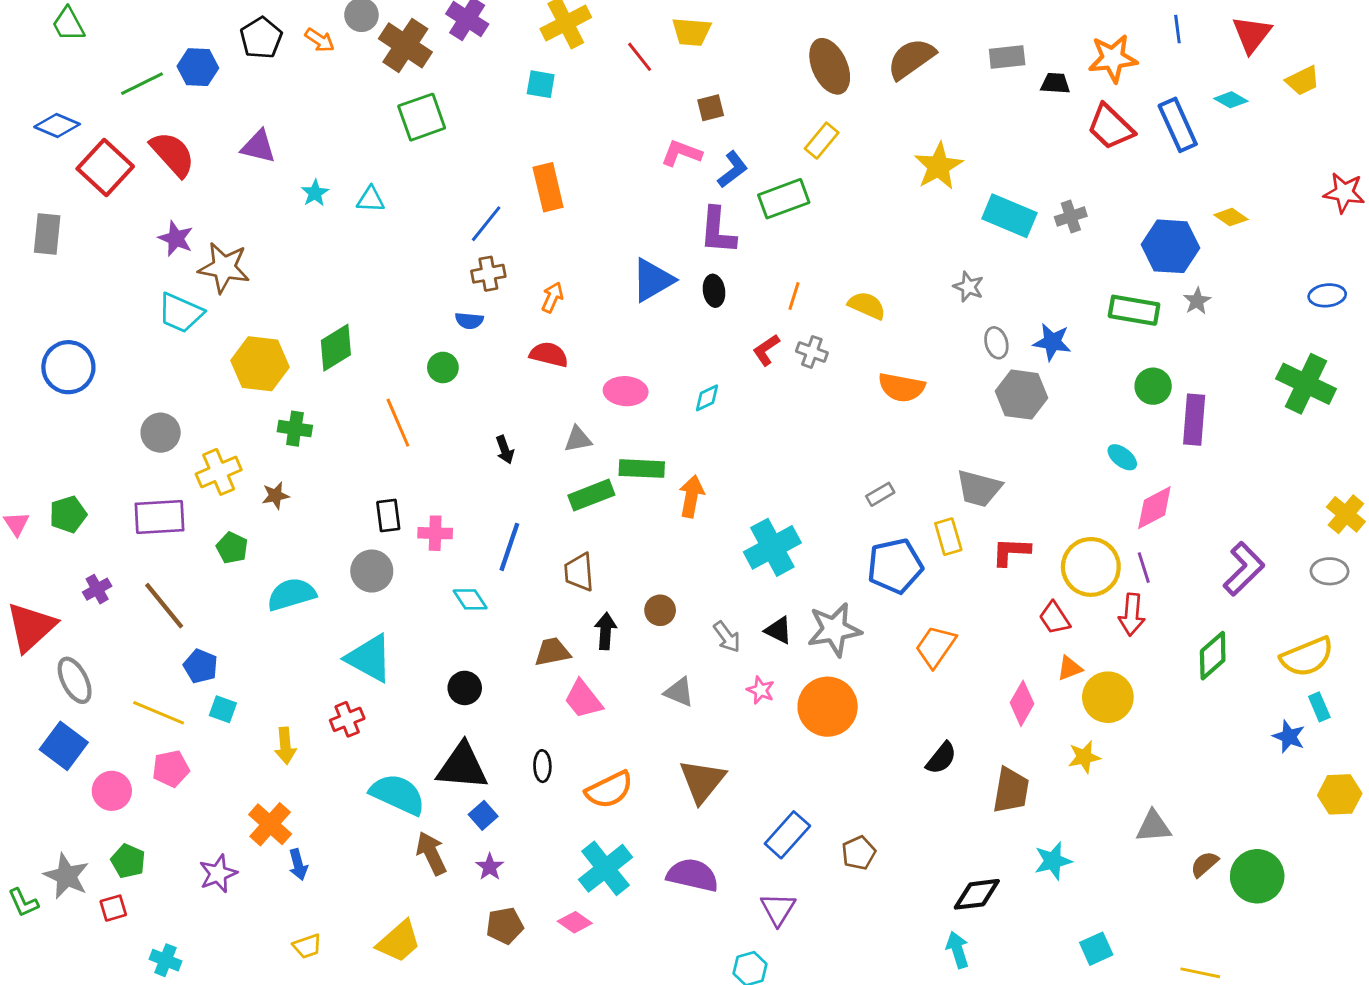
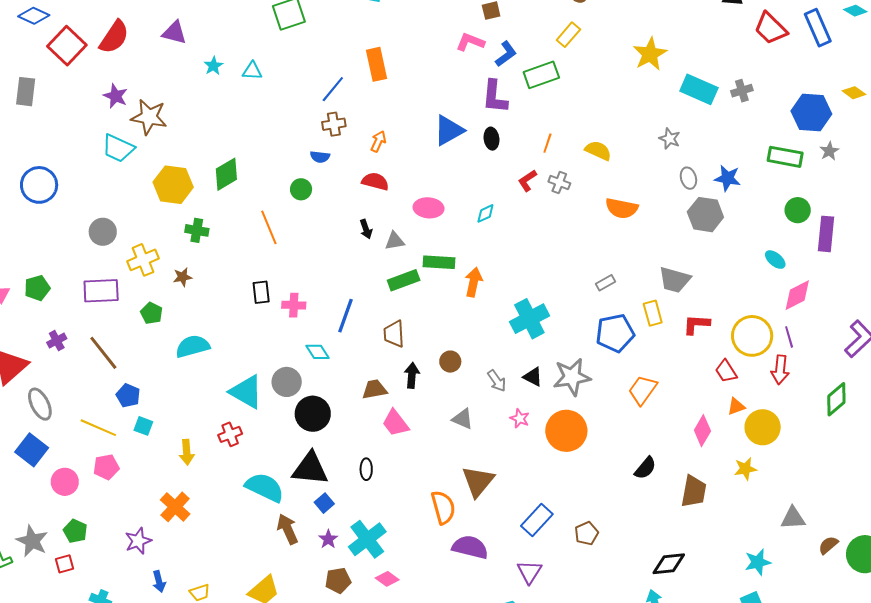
red semicircle: (173, 154) -> (114, 37), turned 75
black arrow: (505, 450) -> (366, 229), moved
gray circle: (372, 571) -> (287, 382), moved
black circle: (465, 688) -> (313, 414), size x1.5
orange semicircle: (609, 790) -> (443, 507), moved, turned -80
cyan star: (1053, 861) -> (758, 562), moved
blue arrow: (298, 865) -> (159, 581), moved
cyan cross: (605, 868) -> (367, 539), moved

